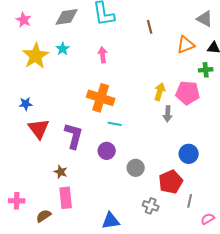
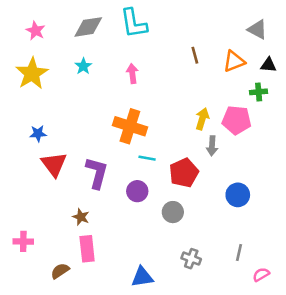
brown line: (150, 27) -> (195, 55), moved
yellow star: (36, 56) -> (32, 74), moved
red pentagon: (171, 182) -> (184, 173), moved
pink cross: (17, 201) -> (23, 241), moved

